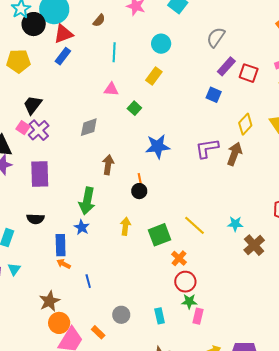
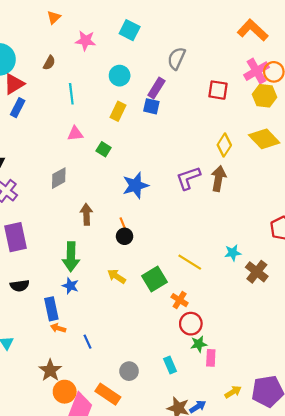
purple rectangle: (226, 66) -> (156, 88), moved
blue square: (214, 95) -> (151, 106), moved
yellow arrow: (125, 226) -> (117, 276), turned -54
orange rectangle: (98, 332) -> (108, 394), size x1.6

